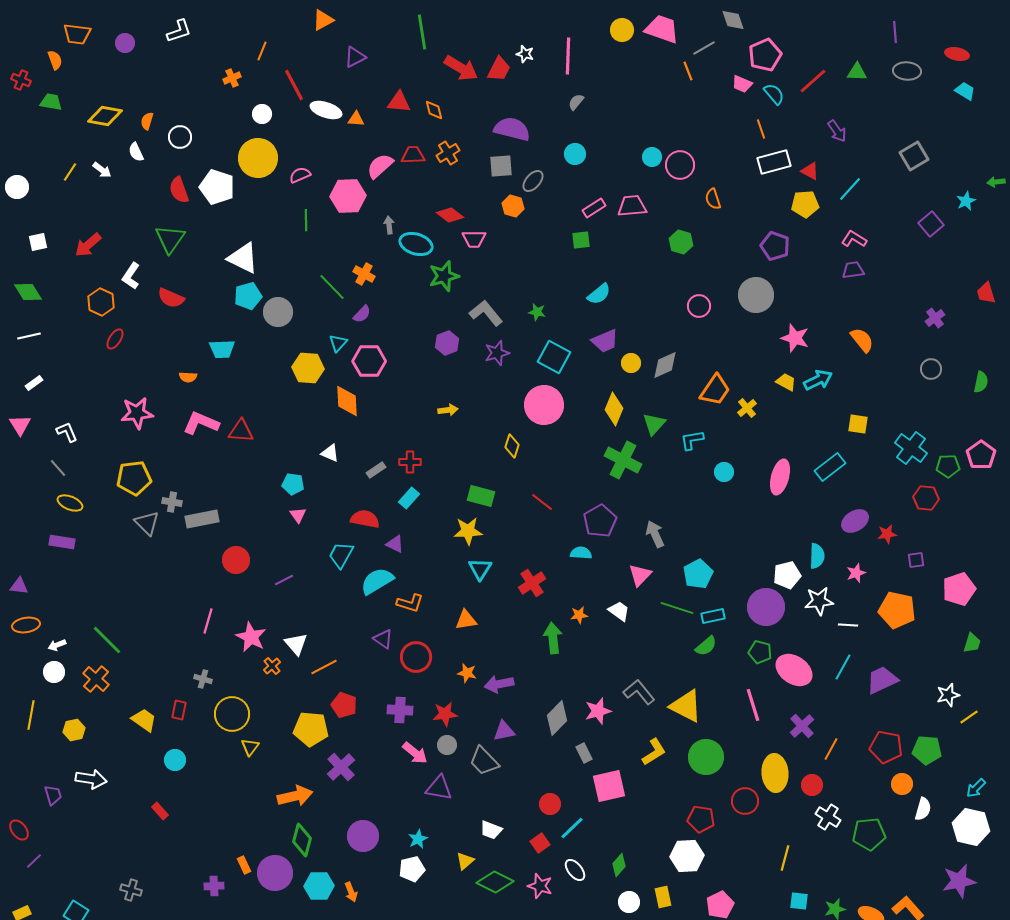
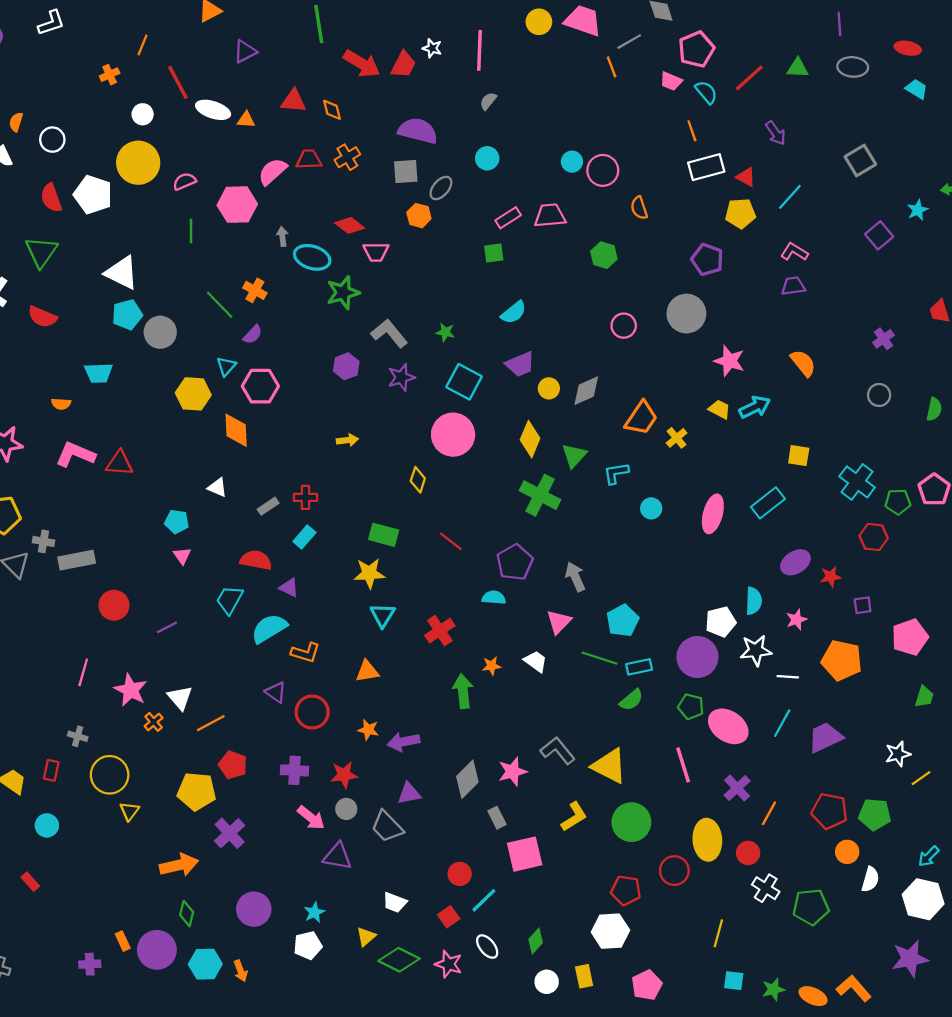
green diamond: (302, 840) -> (187, 914), size x0.7

